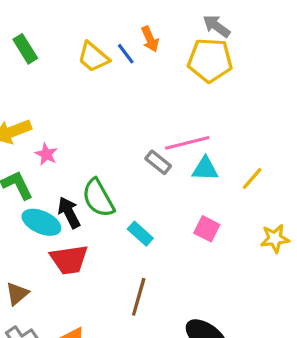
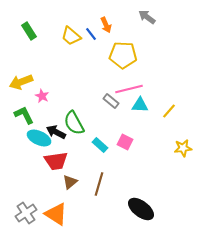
yellow pentagon: (210, 60) -> (123, 55), moved
black arrow: (69, 213) -> (56, 132), turned -36
pink square: (207, 229) -> (125, 142), moved
brown triangle: (17, 294) -> (70, 182), moved

